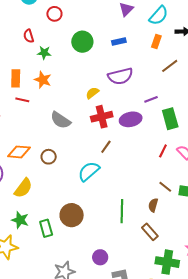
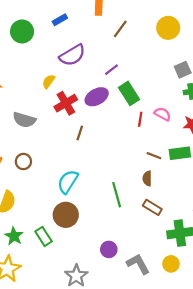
green rectangle: (170, 119) -> (129, 93), moved
cyan semicircle: (89, 171) -> (68, 182), moved
green star: (20, 220) -> (14, 236), turned 30

